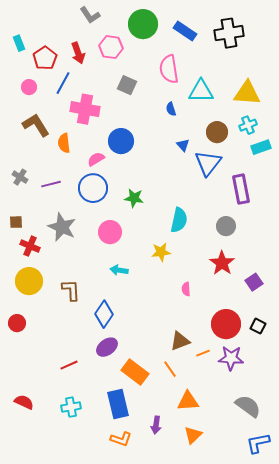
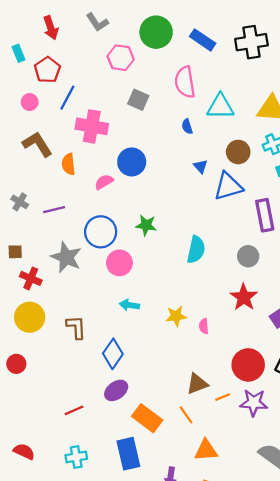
red arrow: (78, 53) -> (51, 28), moved
blue triangle: (208, 163) -> (228, 186), turned 36
blue circle: (93, 188) -> (101, 232), moved
yellow star: (161, 252) -> (176, 316), moved

